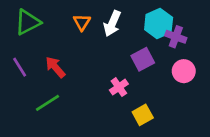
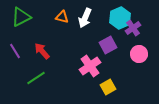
orange triangle: (82, 22) -> (62, 17), turned -48
purple cross: (176, 37) -> (133, 28), turned 35
pink cross: (119, 87) -> (90, 66), size x1.5

